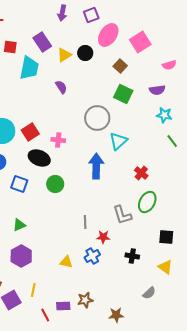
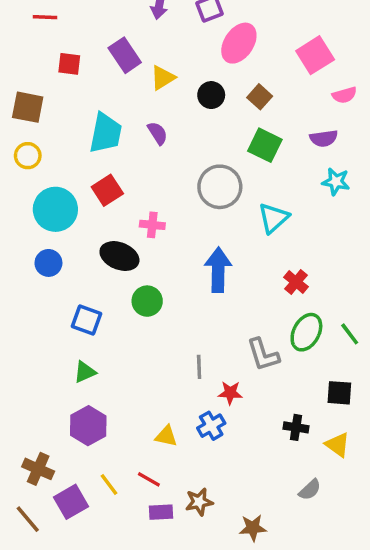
pink square: (140, 42) -> (315, 55), moved
black circle: (85, 53) -> (211, 95), moved
cyan trapezoid: (29, 68) -> (106, 133), moved
red square: (30, 132) -> (107, 190), moved
cyan triangle: (118, 141) -> (274, 218), moved
green line: (172, 141) -> (350, 334), moved
blue square: (19, 184) -> (87, 320), moved
black cross: (132, 256) -> (296, 427), moved
yellow line: (33, 290) -> (109, 485), turned -48
red line: (45, 315) -> (149, 479), moved, turned -32

